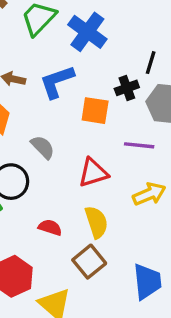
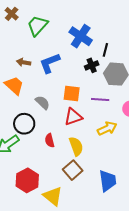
blue cross: (87, 32) -> (81, 36), moved
orange square: (95, 111) -> (72, 94), moved
red semicircle: (50, 227) -> (50, 140), moved, turned -120

